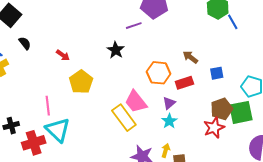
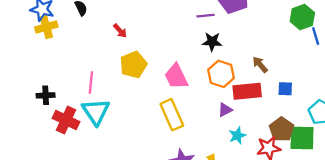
black star: (116, 50) -> (212, 42), moved, turned 30
red rectangle: (184, 83) -> (247, 91), size x1.4
pink trapezoid: (136, 102) -> (176, 76), moved
brown pentagon: (222, 109) -> (282, 129), turned -30
cyan star: (169, 121) -> (237, 136), moved
red cross: (34, 143) -> (66, 120), turned 30

